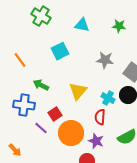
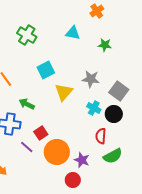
cyan triangle: (82, 25) -> (73, 33), moved
yellow triangle: (78, 91) -> (64, 92), moved
cyan cross: (108, 98) -> (94, 108), moved
red semicircle: (100, 117) -> (101, 136), moved

